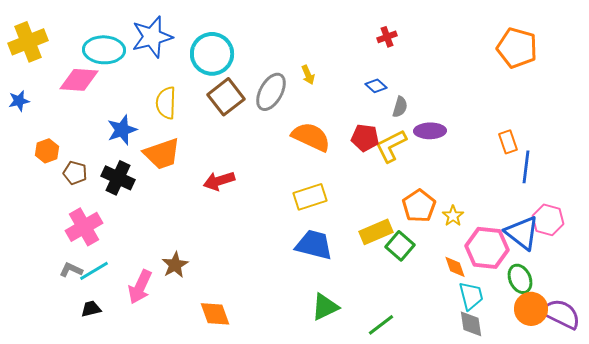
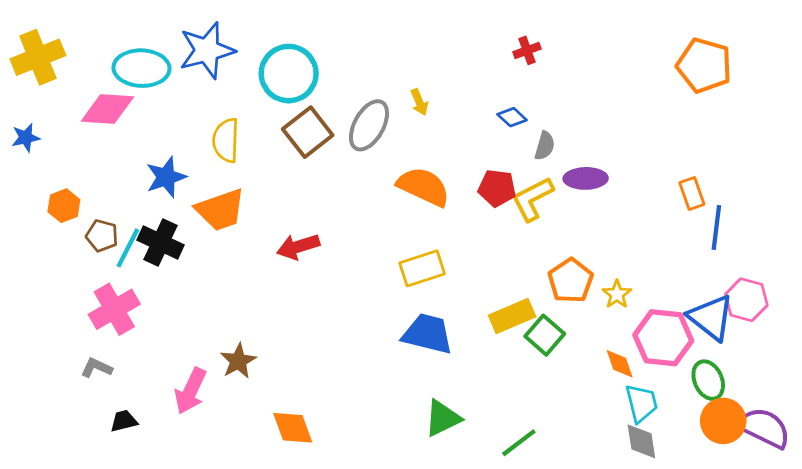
cyan line: (94, 271) -> (128, 248), moved, turned -32

